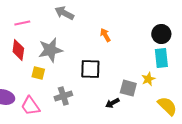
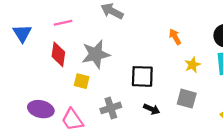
orange arrow: (105, 35) -> (175, 37), moved
yellow star: (148, 79) -> (192, 65), moved
black arrow: (112, 103) -> (152, 109), moved, turned -128

